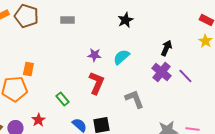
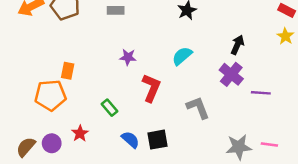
purple star: (94, 55) -> (128, 57), moved
purple line: (185, 76) -> (261, 93), moved, turned -42

